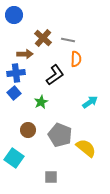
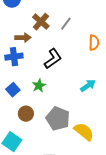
gray line: (68, 40) -> (66, 24), turned -64
orange semicircle: (76, 59) -> (94, 43), moved
blue square: (14, 93) -> (13, 90), moved

